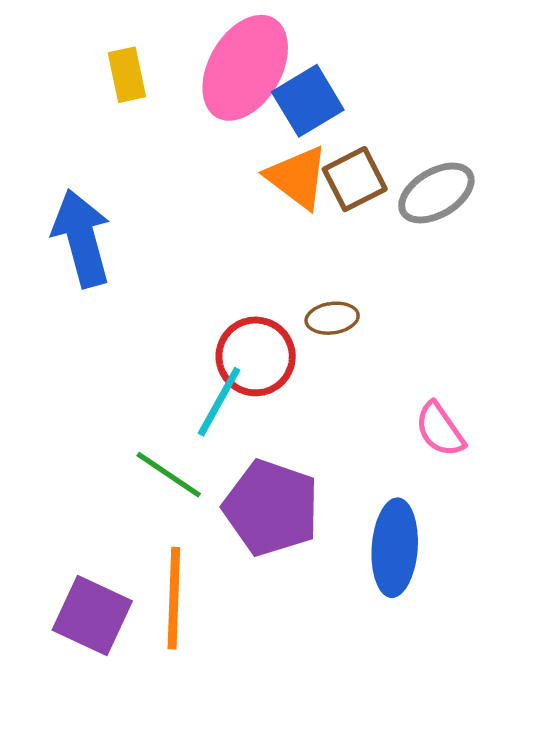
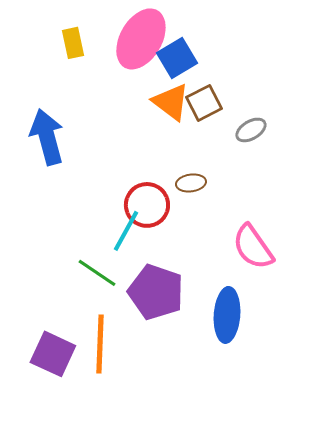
gray ellipse: (436, 193) -> (251, 130), moved, size x0.7
pink semicircle: (440, 429) -> (253, 247), size x1.4

